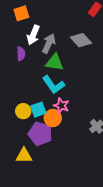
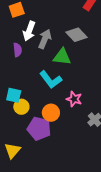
green triangle: (55, 62) -> (62, 57), moved
pink star: (61, 106) -> (74, 99), moved
cyan square: (38, 110) -> (14, 95), moved, turned 35
yellow triangle: (24, 156) -> (12, 150), moved, turned -48

